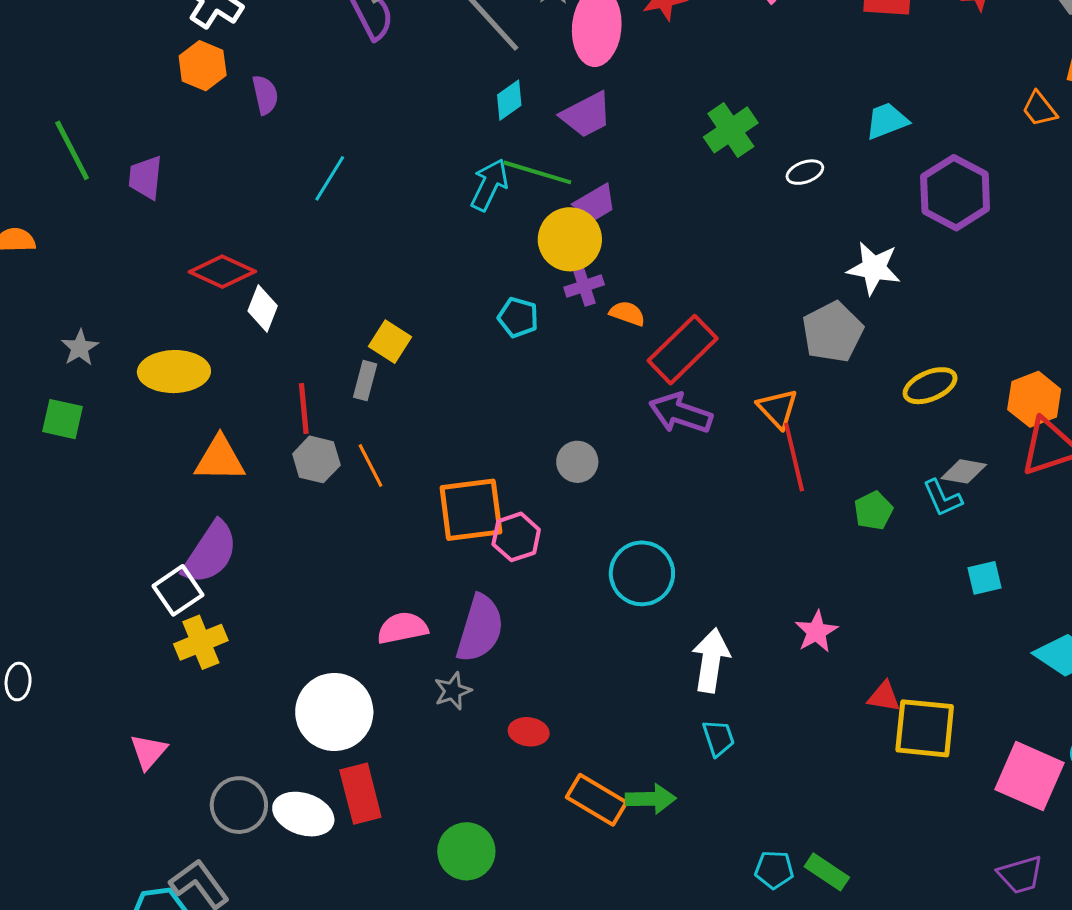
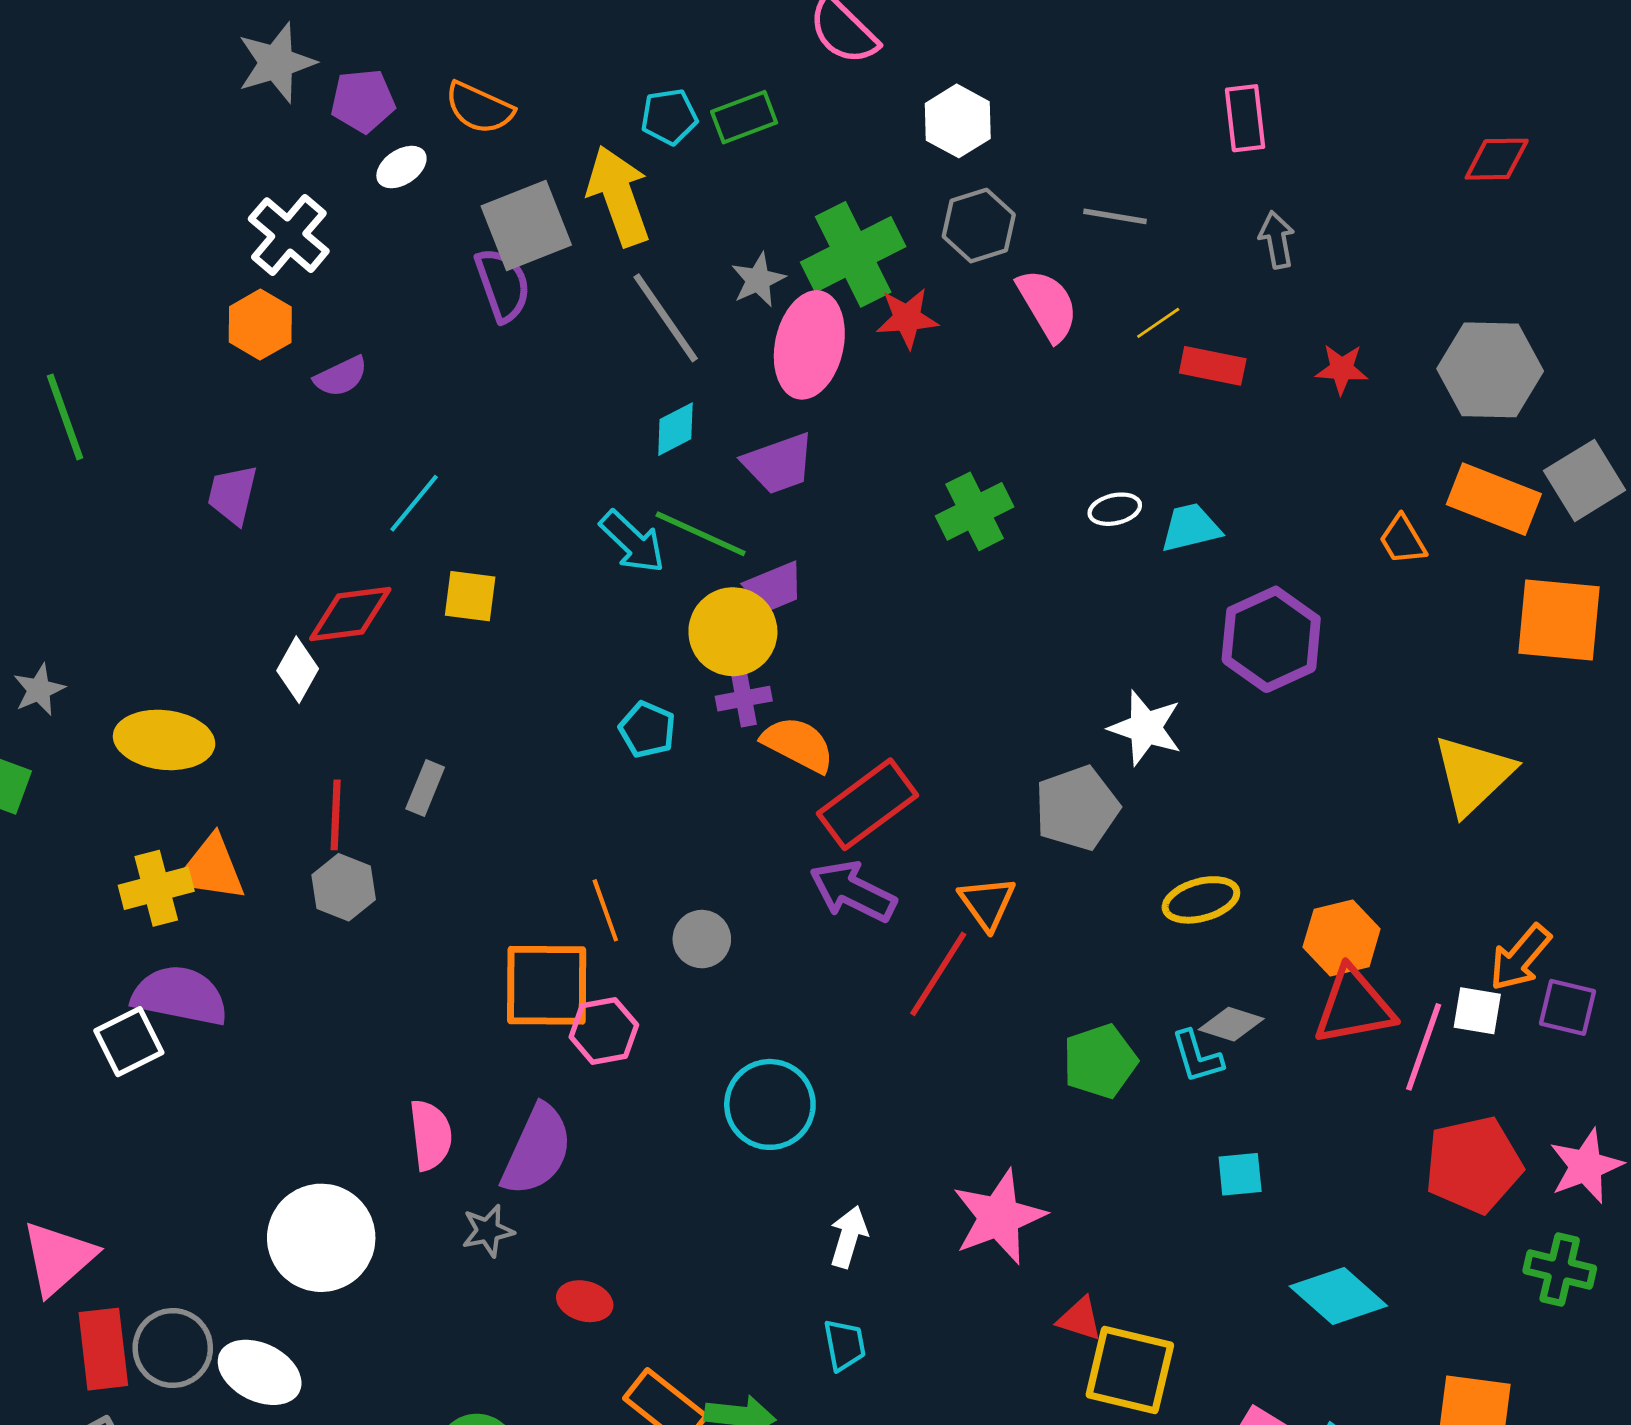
purple semicircle: (265, 95) -> (341, 376), turned 69
white ellipse: (805, 172) -> (1115, 509), moved
purple trapezoid: (145, 177) -> (232, 495), moved
cyan arrow: (489, 185) -> (632, 542), turned 100
red diamond: (222, 272) -> (350, 614), moved, turned -40
orange semicircle: (627, 313) -> (798, 744), size x1.5
yellow square: (390, 342) -> (470, 596), moved, turned -33
red line: (794, 457) -> (938, 974), moved, turned 38
orange line: (370, 466) -> (605, 910), moved
green pentagon: (873, 511) -> (1100, 1061), size x1.4
purple semicircle: (210, 553) -> (180, 996), turned -120
pink semicircle: (402, 628) -> (431, 1135), turned 87
pink star: (816, 632) -> (999, 1217), size x1.6
yellow cross: (201, 642) -> (156, 888), moved
white arrow: (711, 660) -> (849, 1237), size x0.7
pink triangle: (149, 752) -> (58, 1258), size x1.5
red rectangle: (360, 794) -> (103, 1349), moved

